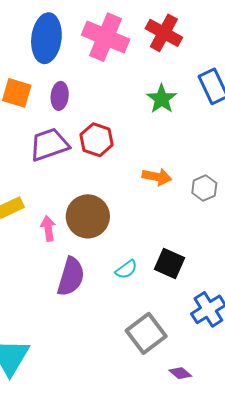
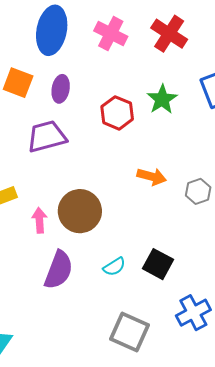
pink cross: (106, 37) -> (111, 34), size x0.7
red hexagon: (97, 140) -> (117, 113), moved
gray square: (146, 333) -> (129, 332), turned -33

